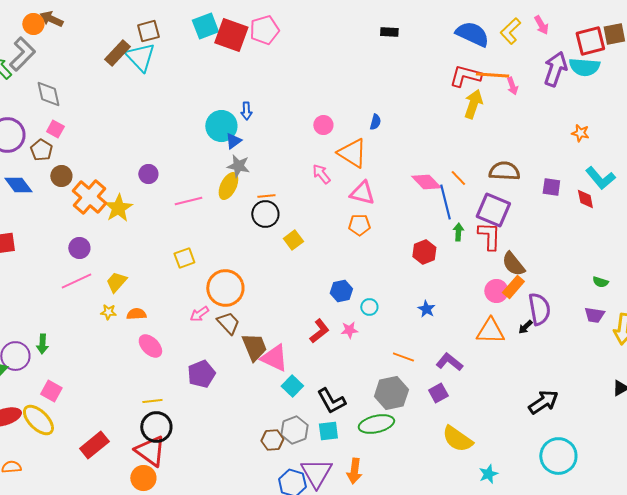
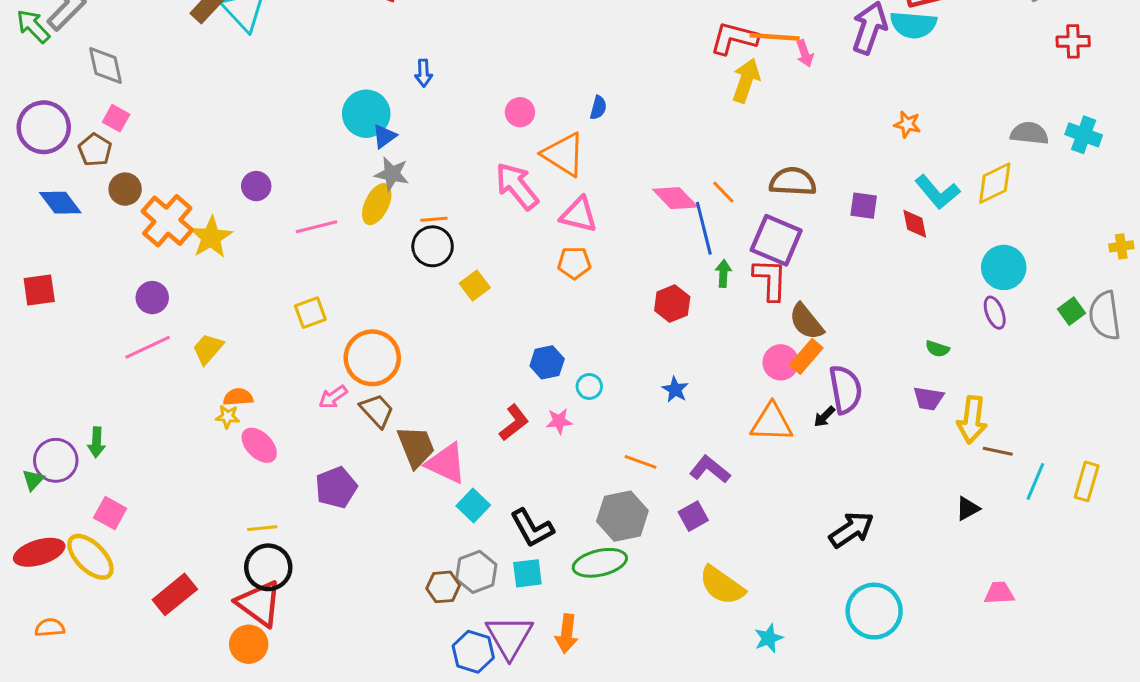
blue arrow: (246, 111) -> (423, 73), moved
pink arrow: (321, 174) -> (517, 186), size x1.6
yellow star: (108, 312) -> (228, 417), moved

